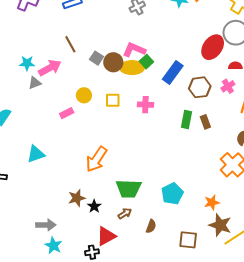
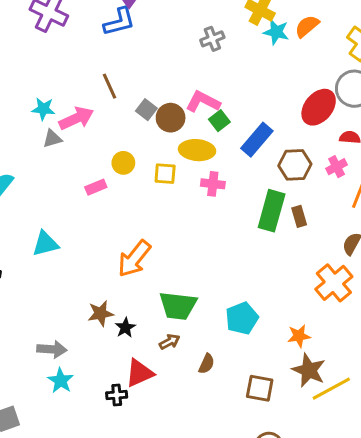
yellow ellipse: (132, 68) -> (197, 150), moved
green rectangle: (186, 120) -> (272, 211), size x1.5

